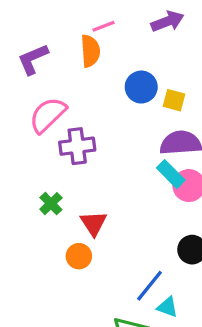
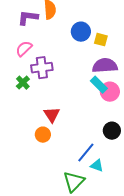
purple L-shape: (33, 59) -> (28, 18), moved, turned 30
pink semicircle: (48, 115) -> (24, 49), size x0.7
green cross: (51, 204) -> (23, 83), moved

